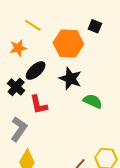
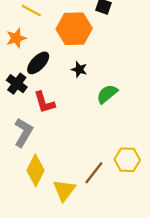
black star: (70, 79) -> (79, 69), size x0.6
green semicircle: (93, 101) -> (107, 94), turned -60

